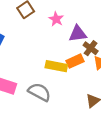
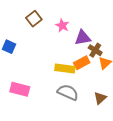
gray semicircle: (39, 92) -> (68, 92), moved

